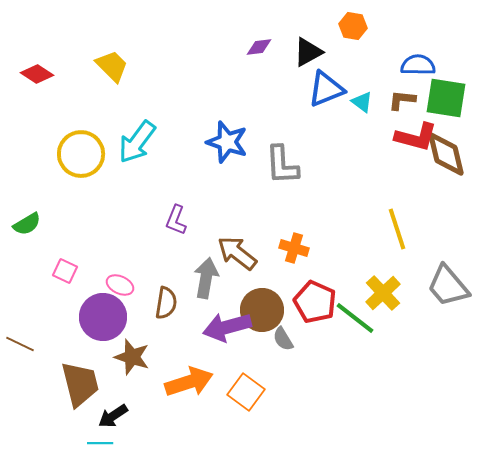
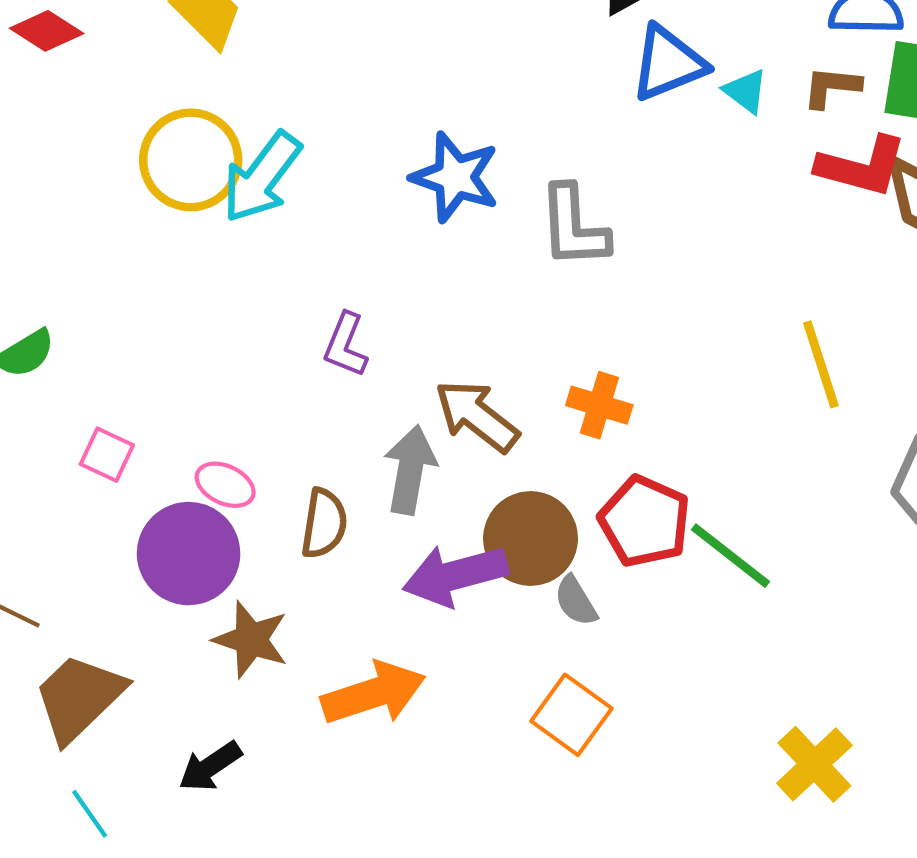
yellow circle: (81, 154) -> (191, 160), moved
yellow cross: (383, 293) -> (814, 764), moved
brown trapezoid: (80, 384) -> (79, 698), moved, turned -120
orange square: (246, 392) -> (571, 715), moved
cyan line: (100, 443) -> (90, 814), moved, turned 55

